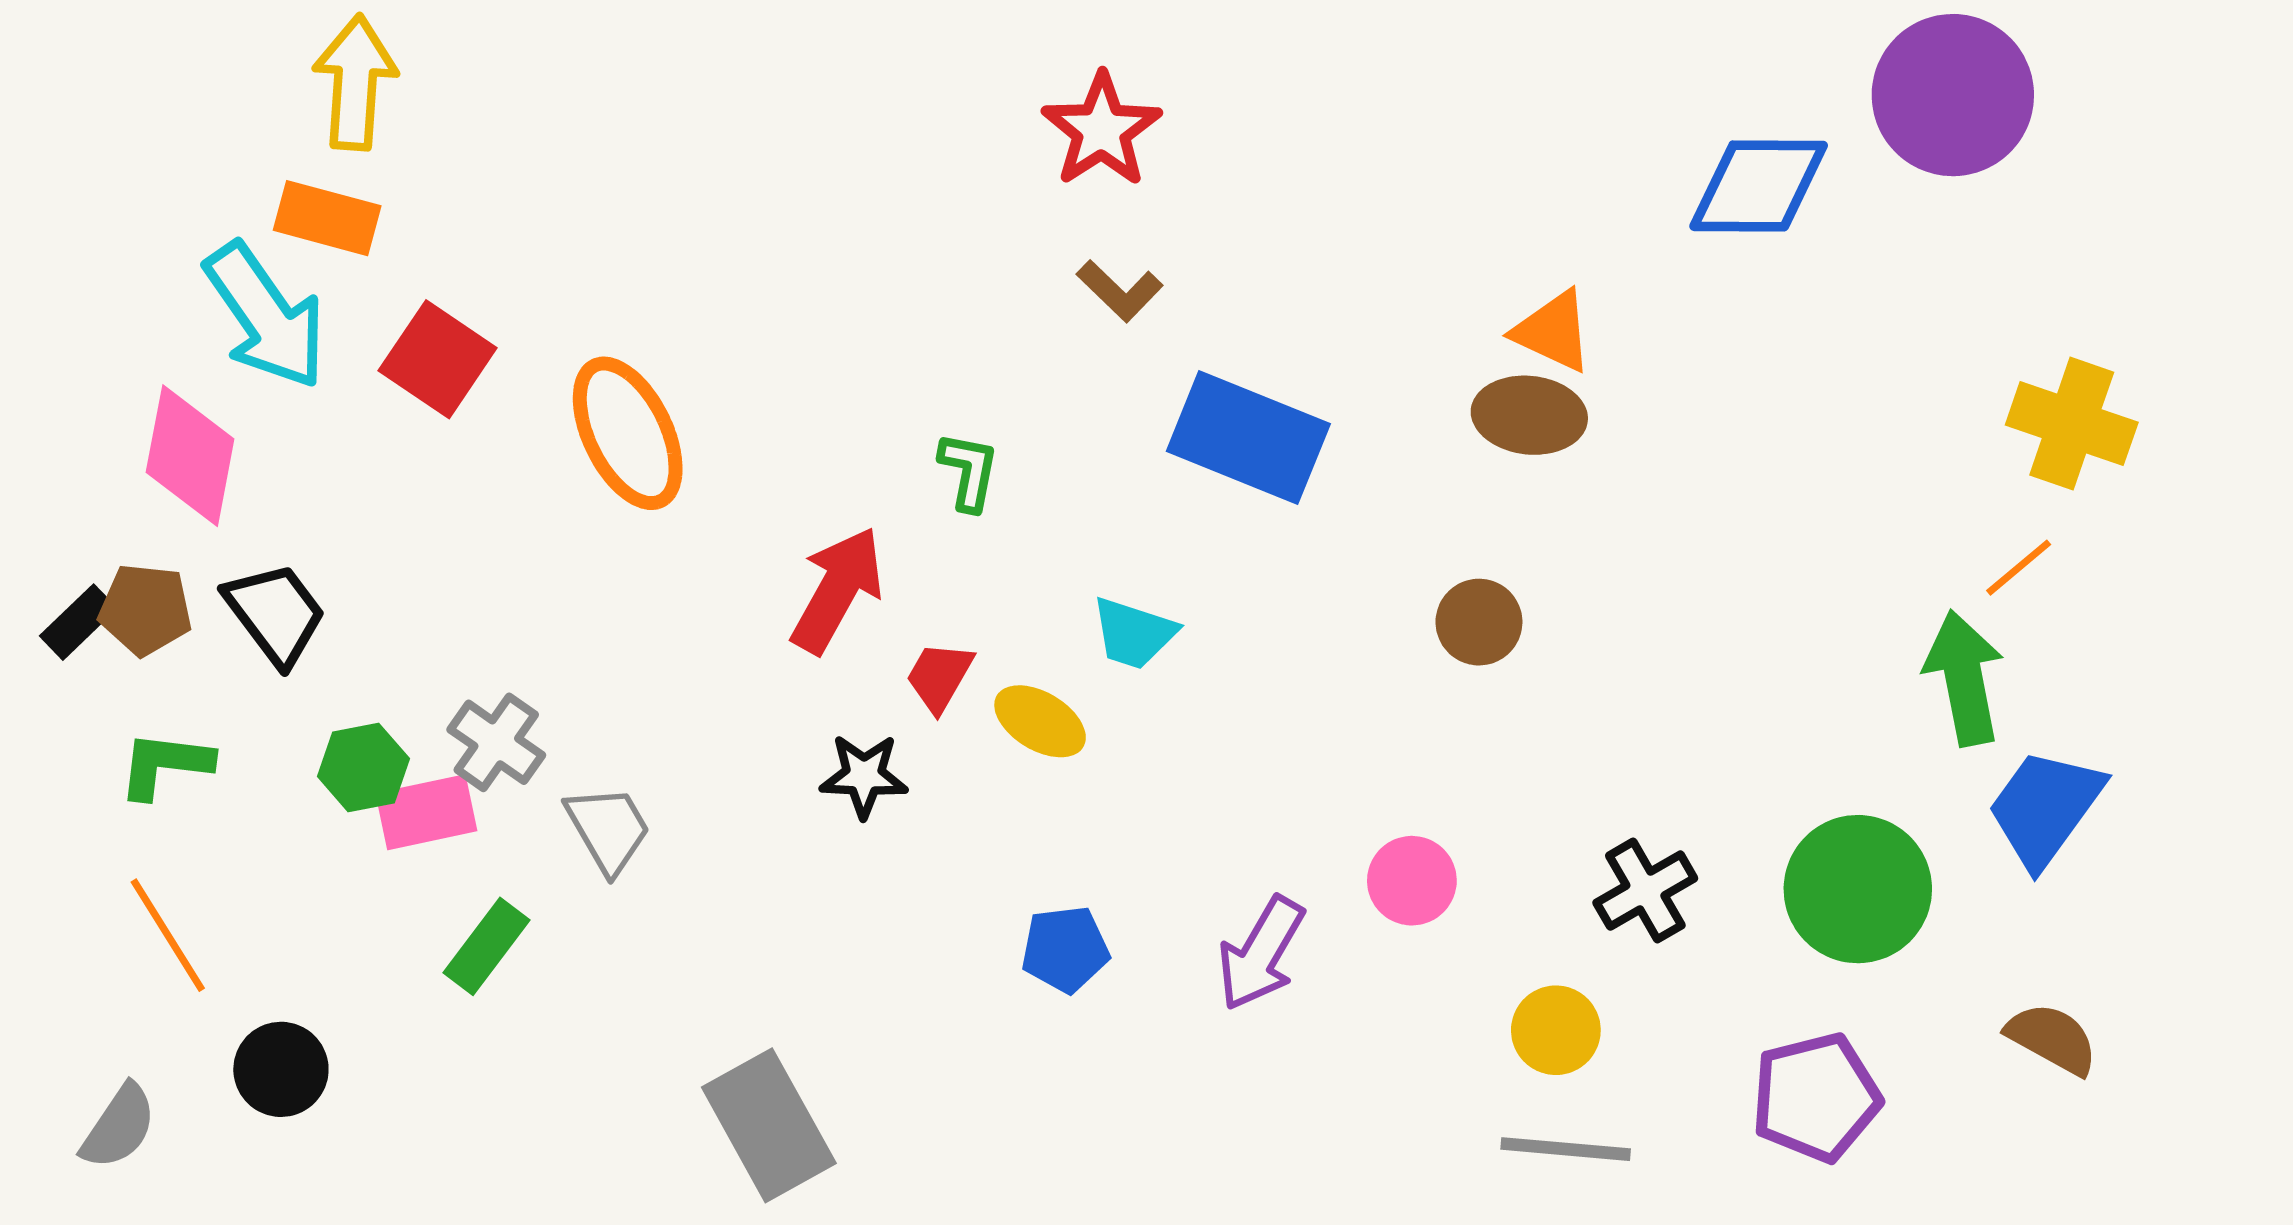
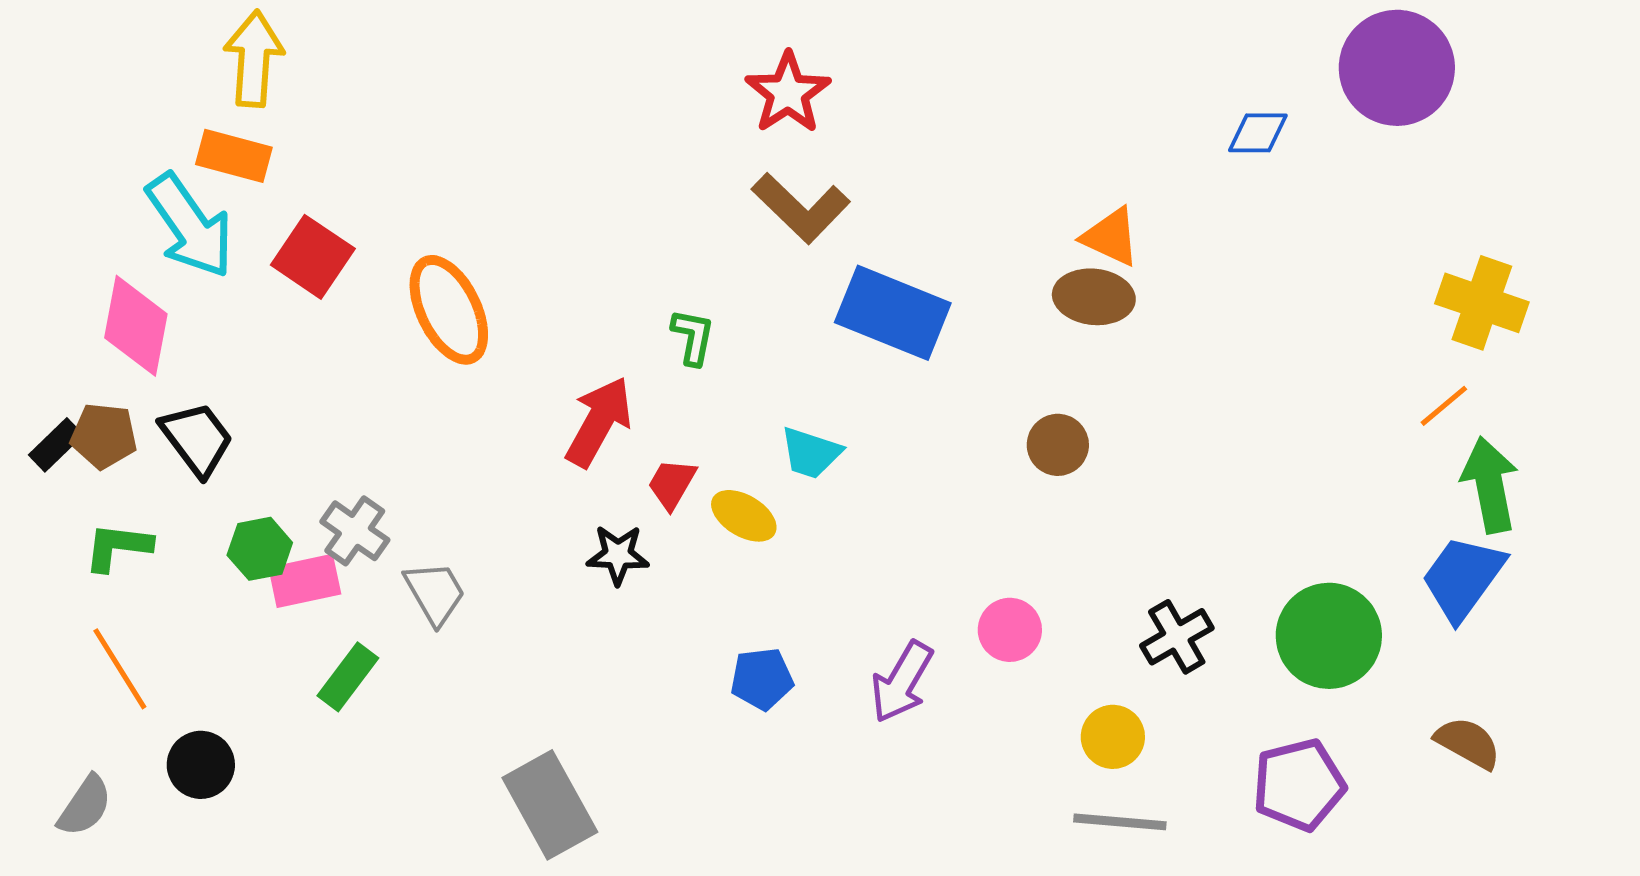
blue diamond: (1759, 186) -> (1258, 133), size x0.6
brown L-shape: (1120, 291) -> (801, 208), size x1.6
green arrow: (1964, 678) -> (1490, 485), moved

